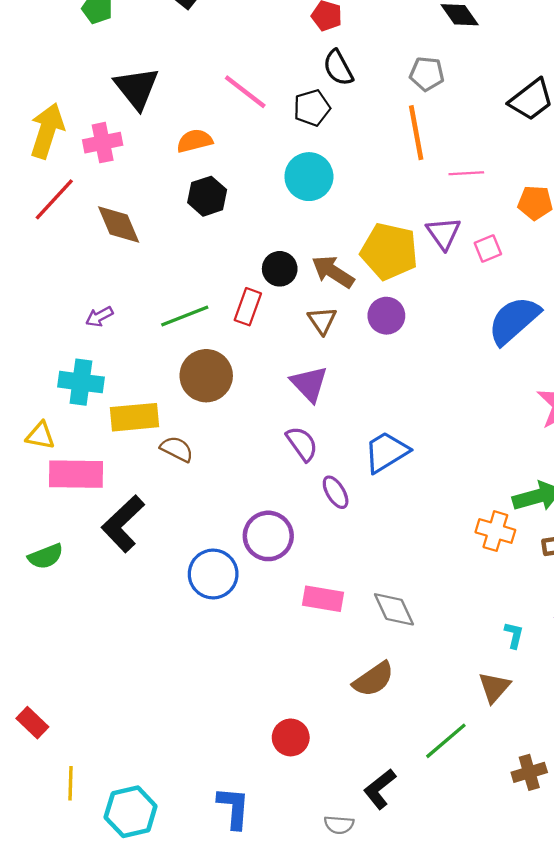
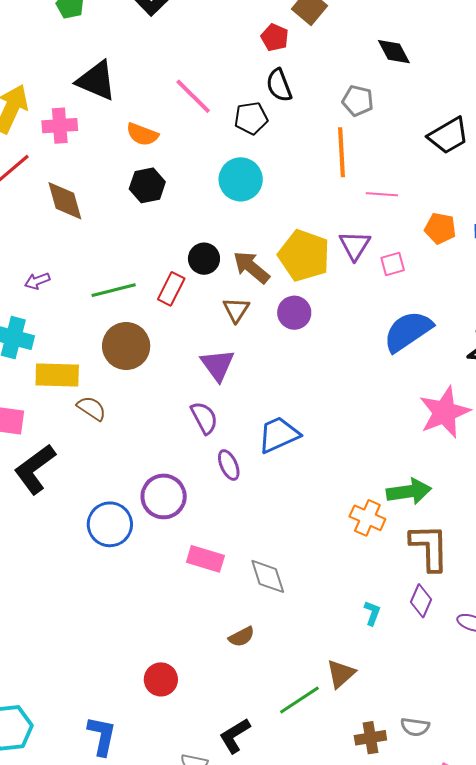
black triangle: (137, 88) -> (96, 81), turned -36
orange semicircle: (195, 141) -> (142, 134), turned -152
brown semicircle: (373, 679) -> (241, 637), size x0.7
brown triangle: (494, 687) -> (341, 674), moved

